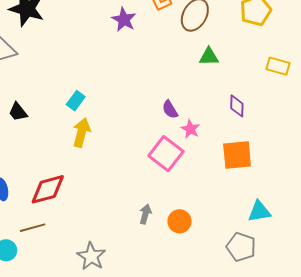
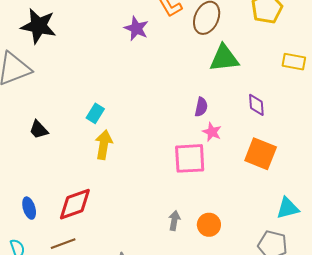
green triangle: (209, 57) -> (224, 58), size x1.5
purple semicircle: (170, 110) -> (201, 107), moved, turned -132
pink square: (166, 154) -> (190, 158), turned -36
orange square: (237, 155) -> (261, 154), turned 32

